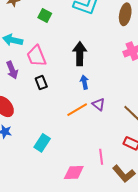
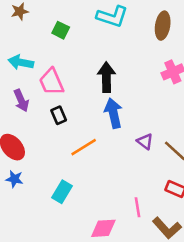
blue arrow: (84, 82) -> (113, 113), size x1.6
purple triangle: (99, 104) -> (145, 142), moved
orange line: (77, 110) -> (84, 147), moved

